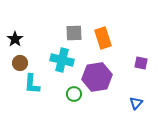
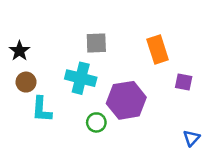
orange rectangle: (103, 38) -> (158, 49), moved
blue triangle: (136, 103) -> (191, 138), moved

